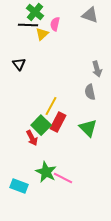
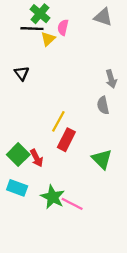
green square: (41, 125) -> (18, 155), moved
green triangle: (88, 128) -> (102, 159), moved
cyan rectangle: (19, 186) -> (17, 188), moved

